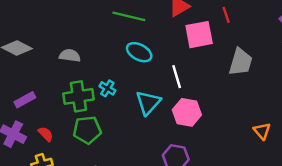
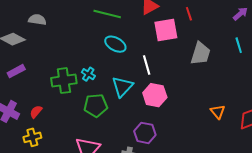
gray semicircle: (70, 56) -> (37, 20), moved
purple rectangle: (25, 100) -> (16, 71), moved
green pentagon: (87, 130) -> (96, 105), moved
red semicircle: (46, 134) -> (36, 112), turned -96

